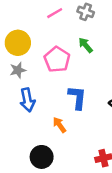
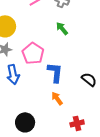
pink pentagon: (57, 59) -> (33, 53), moved
orange arrow: (59, 125) -> (57, 98), moved

